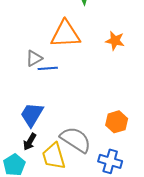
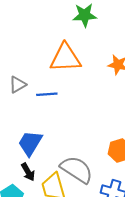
gray triangle: (34, 58) -> (17, 85), moved
black arrow: (30, 142) -> (28, 172), turned -60

